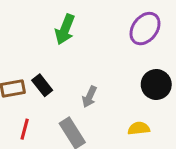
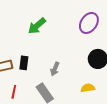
green arrow: (65, 29) -> (37, 26), turned 30
black rectangle: (42, 85) -> (24, 63), turned 48

